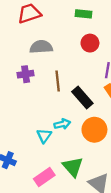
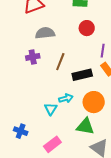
brown line: (58, 81) -> (60, 62), turned 30
black rectangle: (82, 97) -> (82, 75), turned -60
green triangle: (73, 167) -> (85, 126), moved, turned -36

